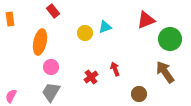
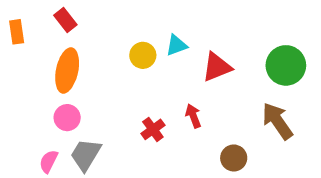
red rectangle: (53, 11) -> (65, 20), moved
red triangle: (146, 20) -> (217, 67), moved
pink circle: (51, 67) -> (67, 118), moved
pink semicircle: (11, 96) -> (49, 161), moved

